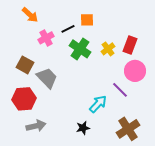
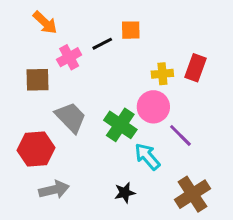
green cross: (80, 49) -> (120, 125), moved
yellow cross: (108, 49) -> (162, 74), turned 32
brown square: (25, 65) -> (37, 80), moved, turned -30
pink circle: (135, 71) -> (153, 107), moved
cyan arrow: (98, 104) -> (147, 156), turned -84

